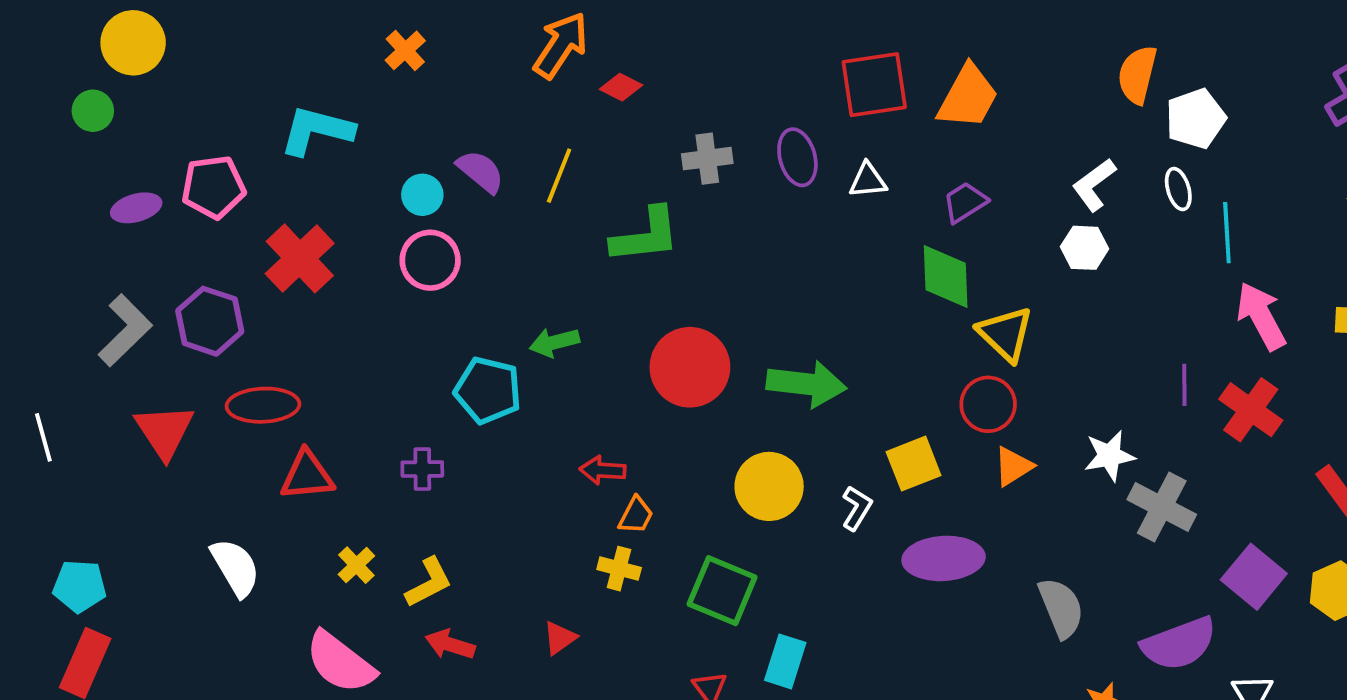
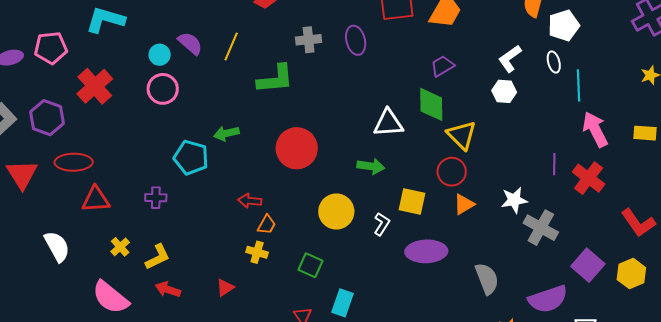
white triangle: (868, 180) -> (388, 123), moved, size x1.5
green arrow: (806, 384) -> (371, 166), moved, size x0.7
yellow square: (914, 464) -> (412, 202), turned 32
green square: (722, 591) -> (310, 265), size x0.7

